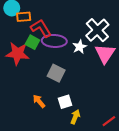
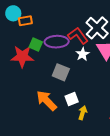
red L-shape: (41, 28) -> (78, 36), moved
white star: (80, 47) -> (83, 54), moved
orange arrow: (39, 101) -> (47, 101), size x1.6

